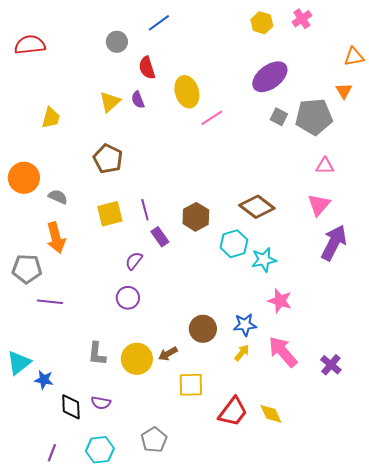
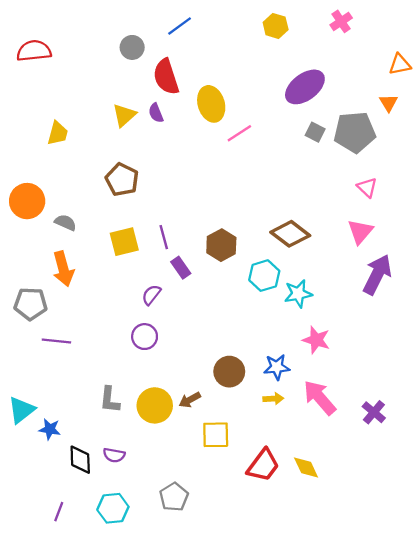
yellow hexagon: (262, 23) -> (276, 26), moved
red semicircle: (147, 68) -> (166, 77), size x1.4
pink triangle: (325, 166) -> (367, 187), turned 42
yellow arrow: (242, 353) -> (273, 399), turned 48

